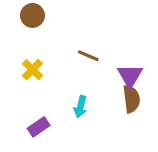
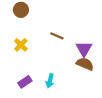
brown semicircle: (131, 99) -> (85, 64), turned -60
cyan arrow: (80, 107) -> (50, 81), moved

